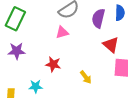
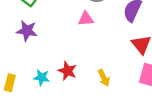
red star: (53, 64) -> (67, 71), moved

